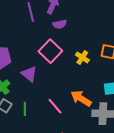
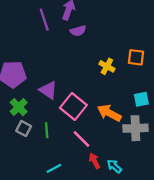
pink square: (50, 51) -> (73, 106), moved
pink line: (55, 106) -> (81, 139), moved

